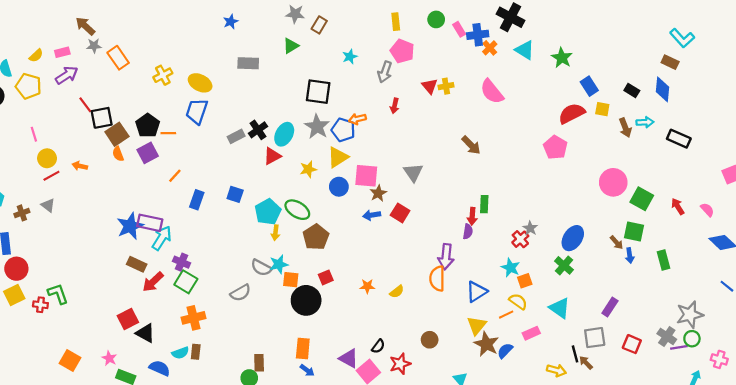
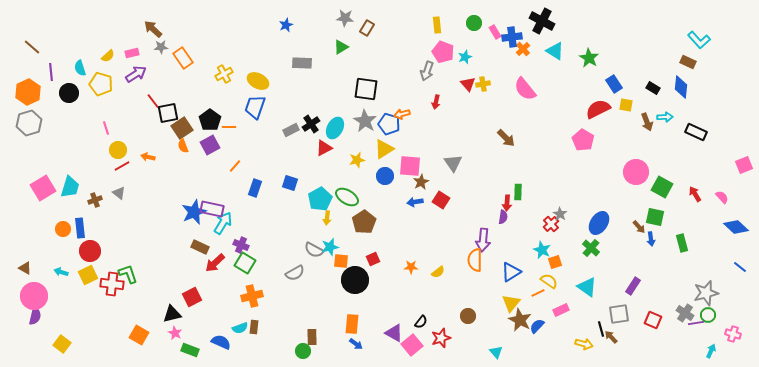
cyan star: (350, 57) -> (465, 57), moved
red cross: (40, 305) -> (112, 284), size x1.6
black triangle: (145, 333) -> (172, 314), moved, turned -42

